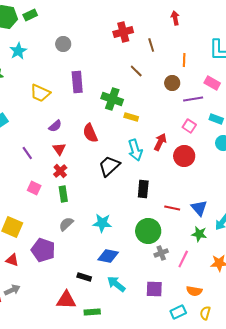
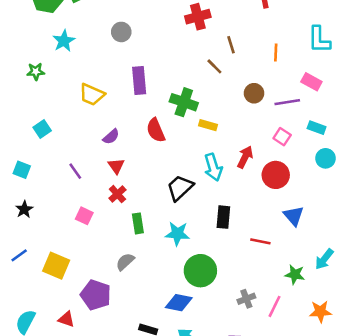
brown line: (151, 45) -> (231, 45), moved
brown circle: (172, 83) -> (254, 93), moved
red semicircle: (90, 133) -> (156, 130), moved
green rectangle: (63, 194) -> (138, 223), moved
blue triangle: (199, 208) -> (294, 216), moved
cyan star: (102, 223) -> (177, 234), moved
green circle: (148, 231) -> (200, 271), moved
red triangle: (12, 260) -> (66, 319), moved

